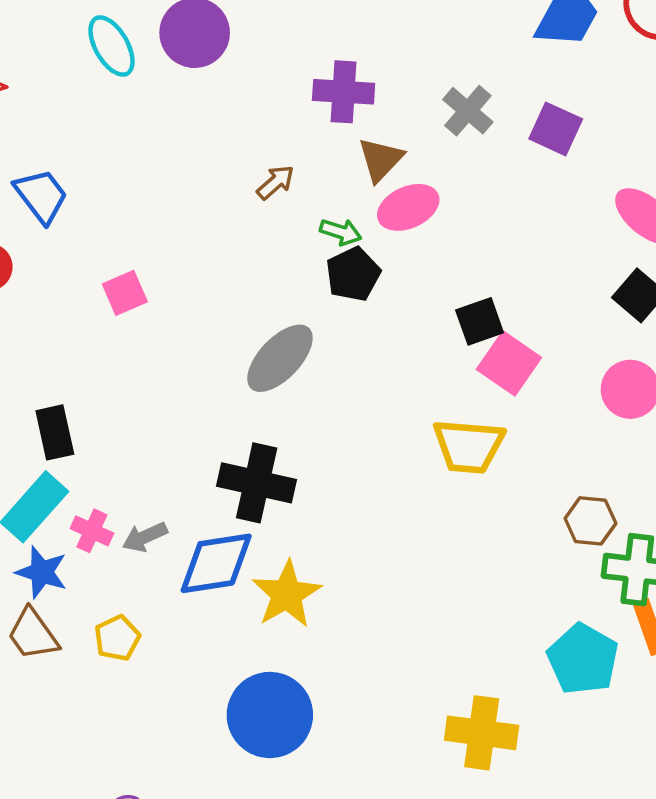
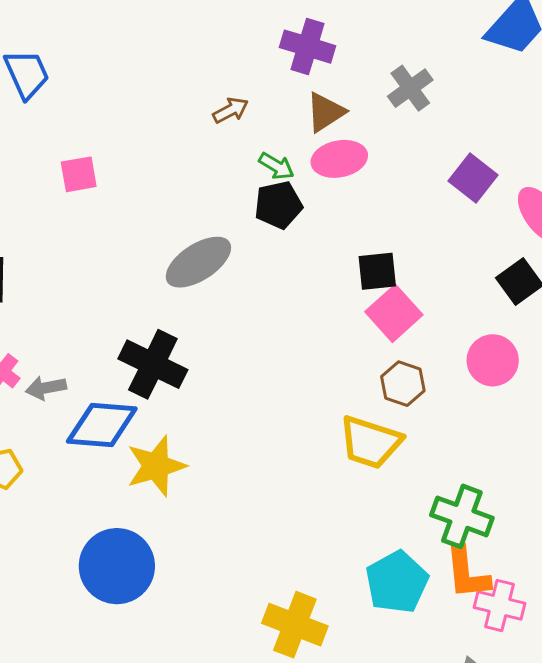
purple square: (556, 129) -> (473, 178), moved
yellow trapezoid: (469, 446) -> (370, 442), moved
brown hexagon: (590, 521) -> (403, 384), moved

